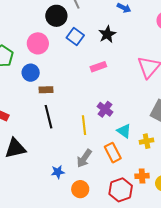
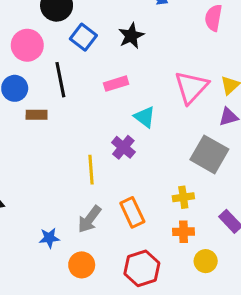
black line: (48, 117) -> (60, 80), moved
cyan triangle: (124, 131) -> (145, 117), moved
orange cross: (142, 176) -> (183, 232), moved

